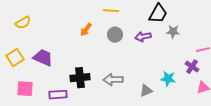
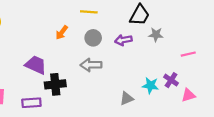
purple trapezoid: (43, 58) -> (36, 65), moved
purple cross: (192, 67) -> (171, 80), moved
gray arrow: (113, 80) -> (91, 65), moved

